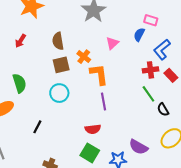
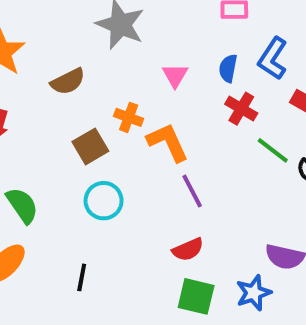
blue semicircle: (139, 35) -> (228, 68), moved
brown semicircle: (58, 41) -> (68, 81), moved, turned -90
red cross: (150, 70) -> (241, 109), moved, turned -35

